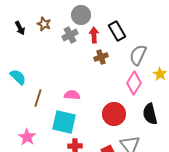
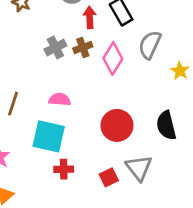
gray cross: (70, 35) -> (55, 47), moved
brown cross: (101, 57) -> (83, 47), moved
pink diamond: (134, 83) -> (113, 58), moved

